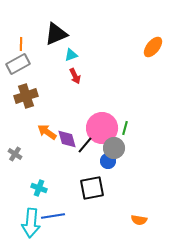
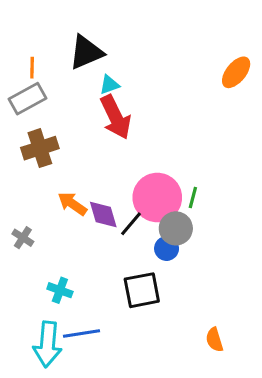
red arrow: (75, 76) -> (116, 117), size x1.8
orange semicircle: (139, 220) -> (214, 340), turned 63

